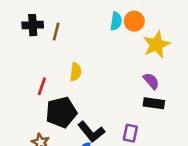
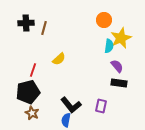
cyan semicircle: (116, 21) -> (109, 46), moved
yellow semicircle: (76, 72) -> (59, 59), turned 40
black pentagon: (61, 112) -> (28, 92), moved

